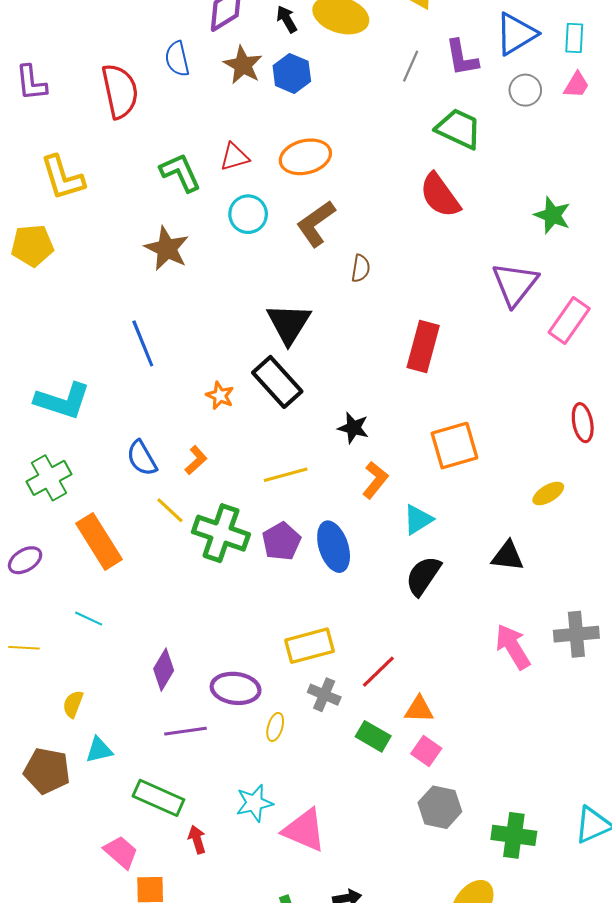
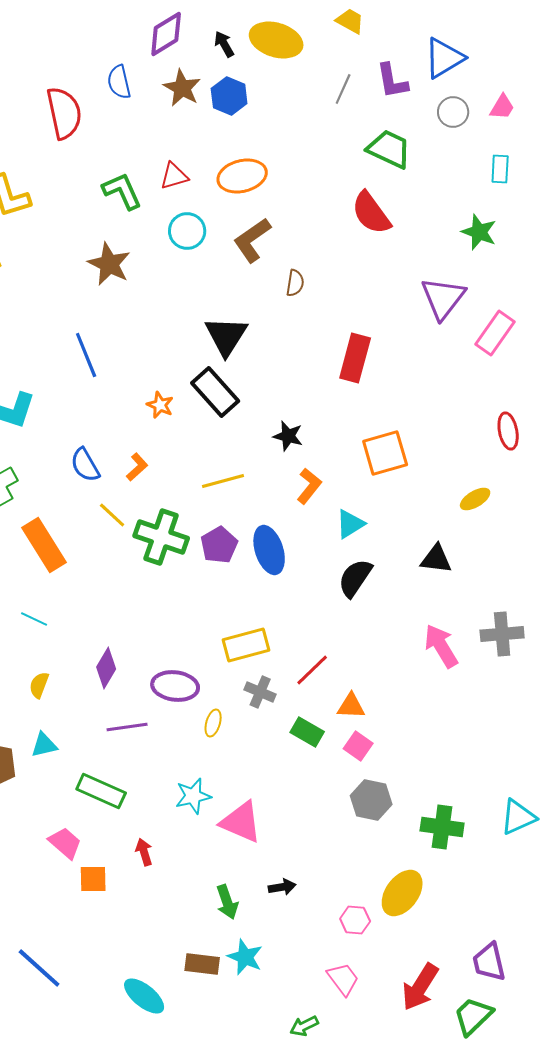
cyan rectangle: (574, 38) -> (500, 169), moved
yellow semicircle: (73, 704) -> (39, 685), moved
red arrow: (197, 840) -> (144, 852), moved

